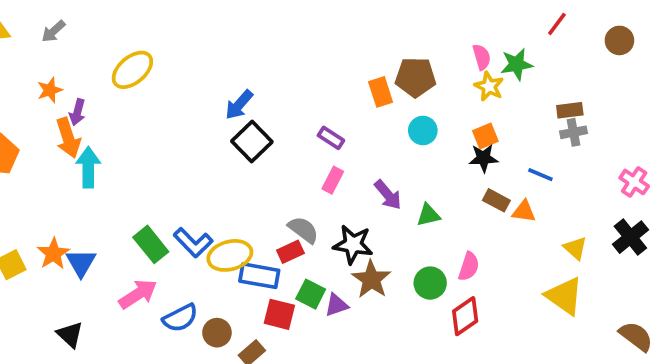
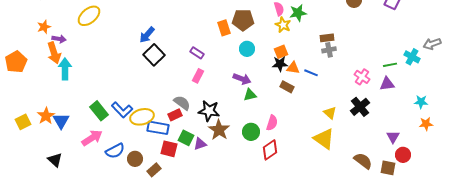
purple arrow: (77, 112) -> (59, 39), turned -96
purple arrow: (388, 195) -> (242, 79), moved, turned -30
orange triangle: (524, 211) -> (293, 68), moved

